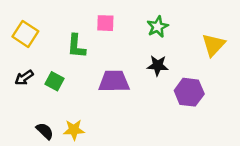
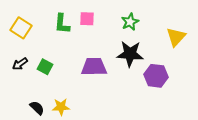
green L-shape: (76, 46) -> (62, 24), moved
black star: (158, 66) -> (130, 54), size x1.5

